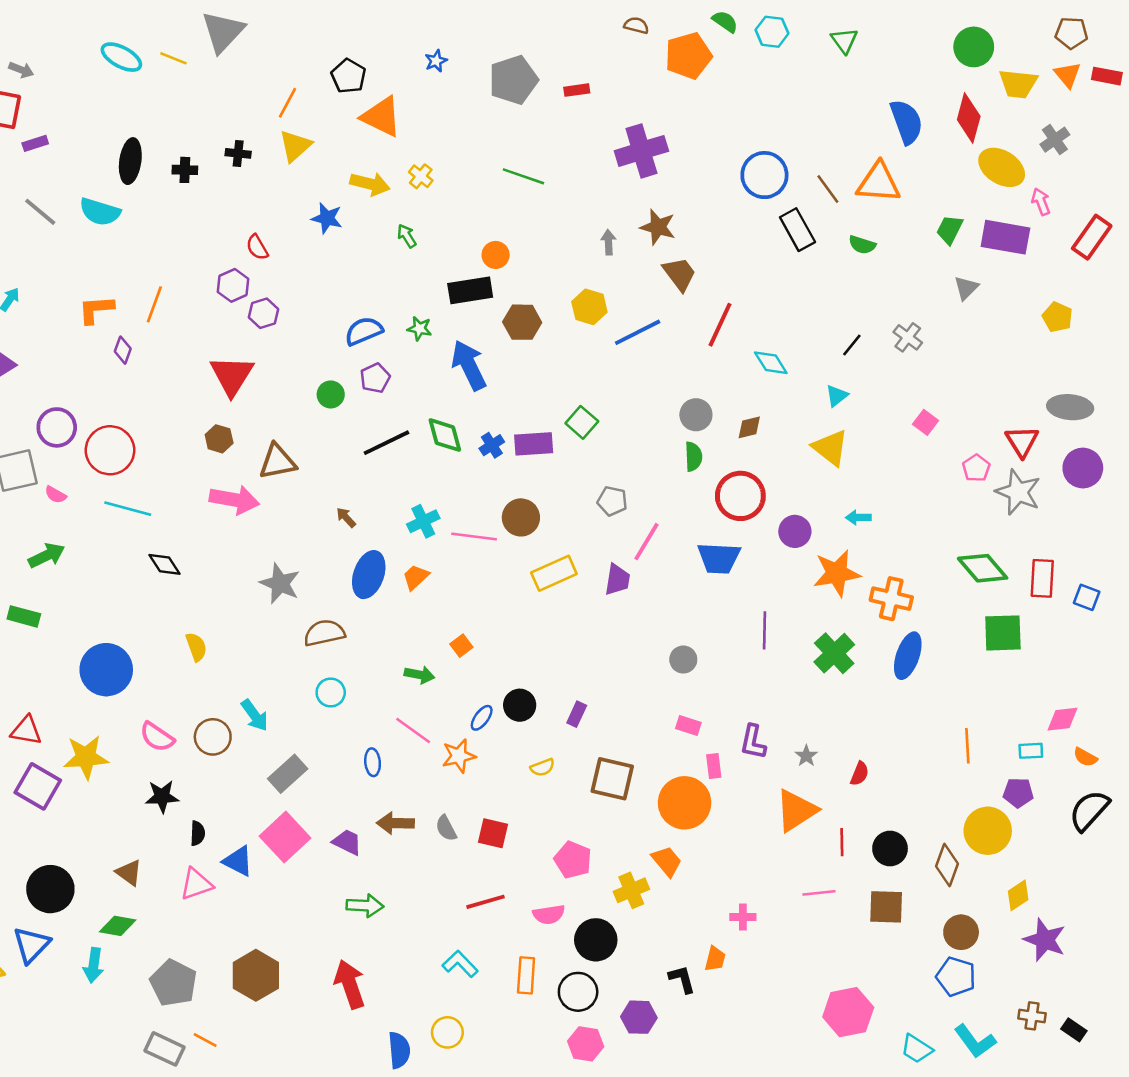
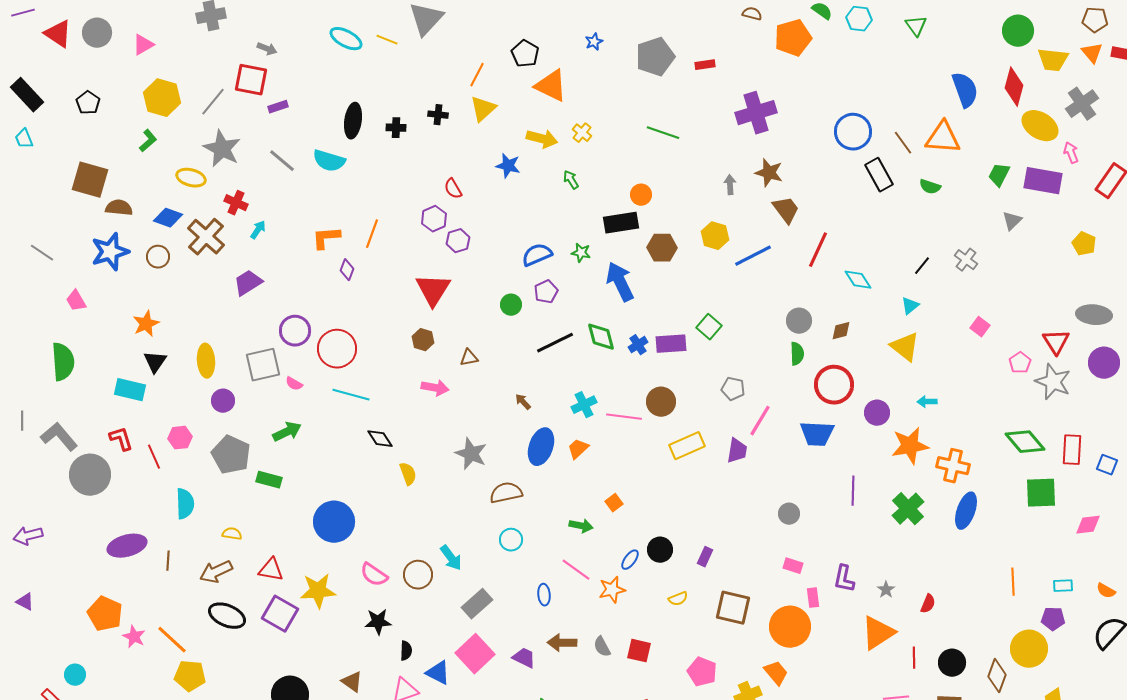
gray cross: (1055, 140) -> (1082, 104), size x1.4
brown triangle: (277, 462) -> (469, 358), size x0.6
pink arrow: (234, 500) -> (435, 388), size x0.7
yellow semicircle: (196, 647) -> (408, 474), moved
pink diamond: (1062, 719) -> (1088, 525), moved

